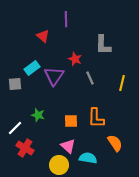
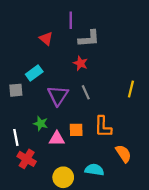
gray L-shape: (103, 45) -> (89, 39), moved, turned -95
purple triangle: (54, 76) -> (58, 96), moved
gray line: (90, 78) -> (86, 92), moved
white line: (15, 128) -> (16, 137), turned -56
pink triangle: (68, 146) -> (57, 139), moved, turned -42

